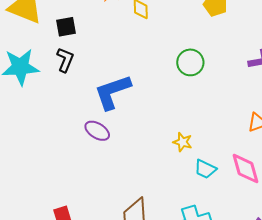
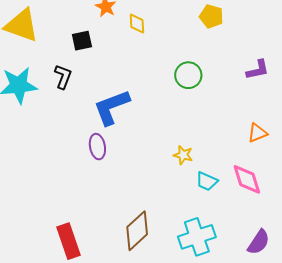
black square: (66, 27) -> (82, 41), moved
purple ellipse: (97, 131) -> (97, 147), turned 50

